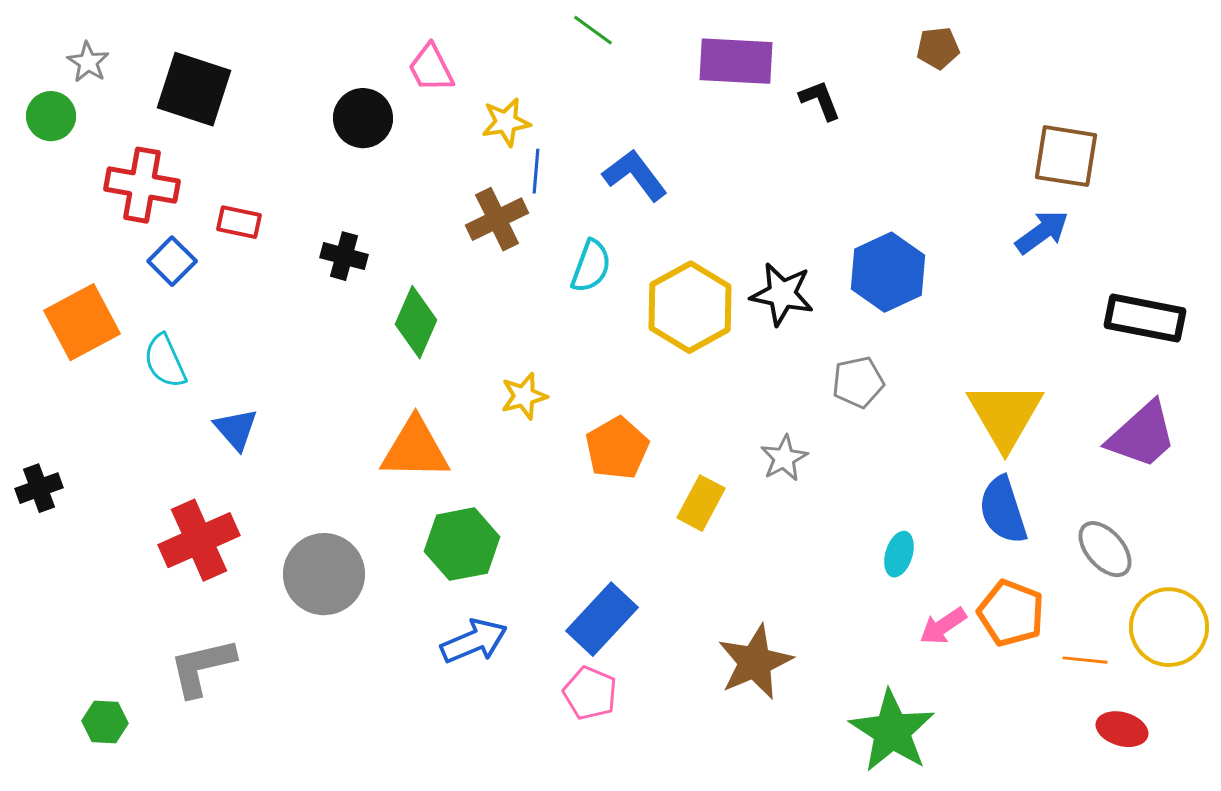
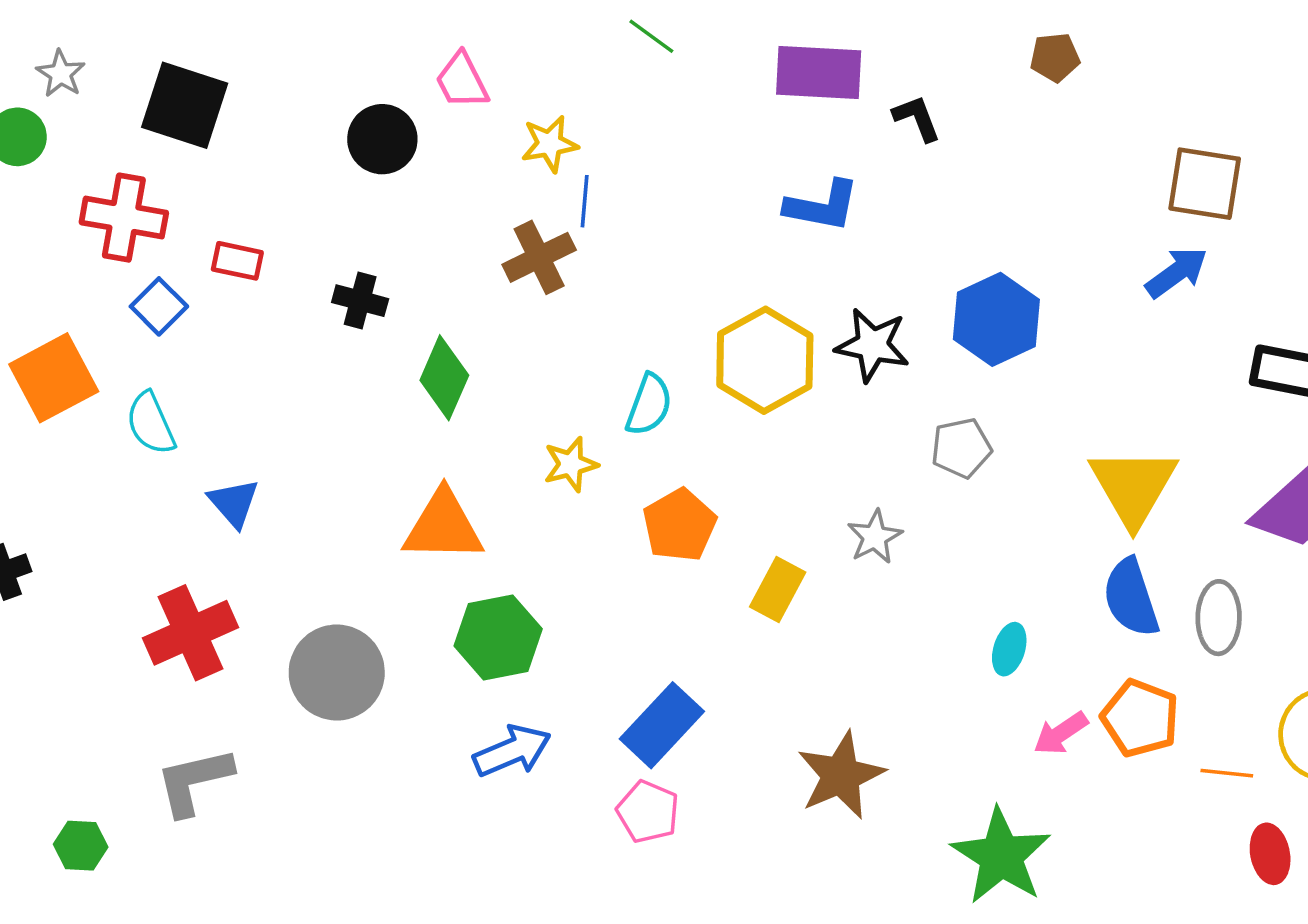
blue L-shape: (635, 175) -> (822, 206), moved, turned 138
cyan semicircle: (591, 266) -> (649, 405), moved
gray ellipse: (1105, 549) -> (1219, 618), moved, turned 42
red ellipse: (1122, 729) -> (1270, 854), turned 63

